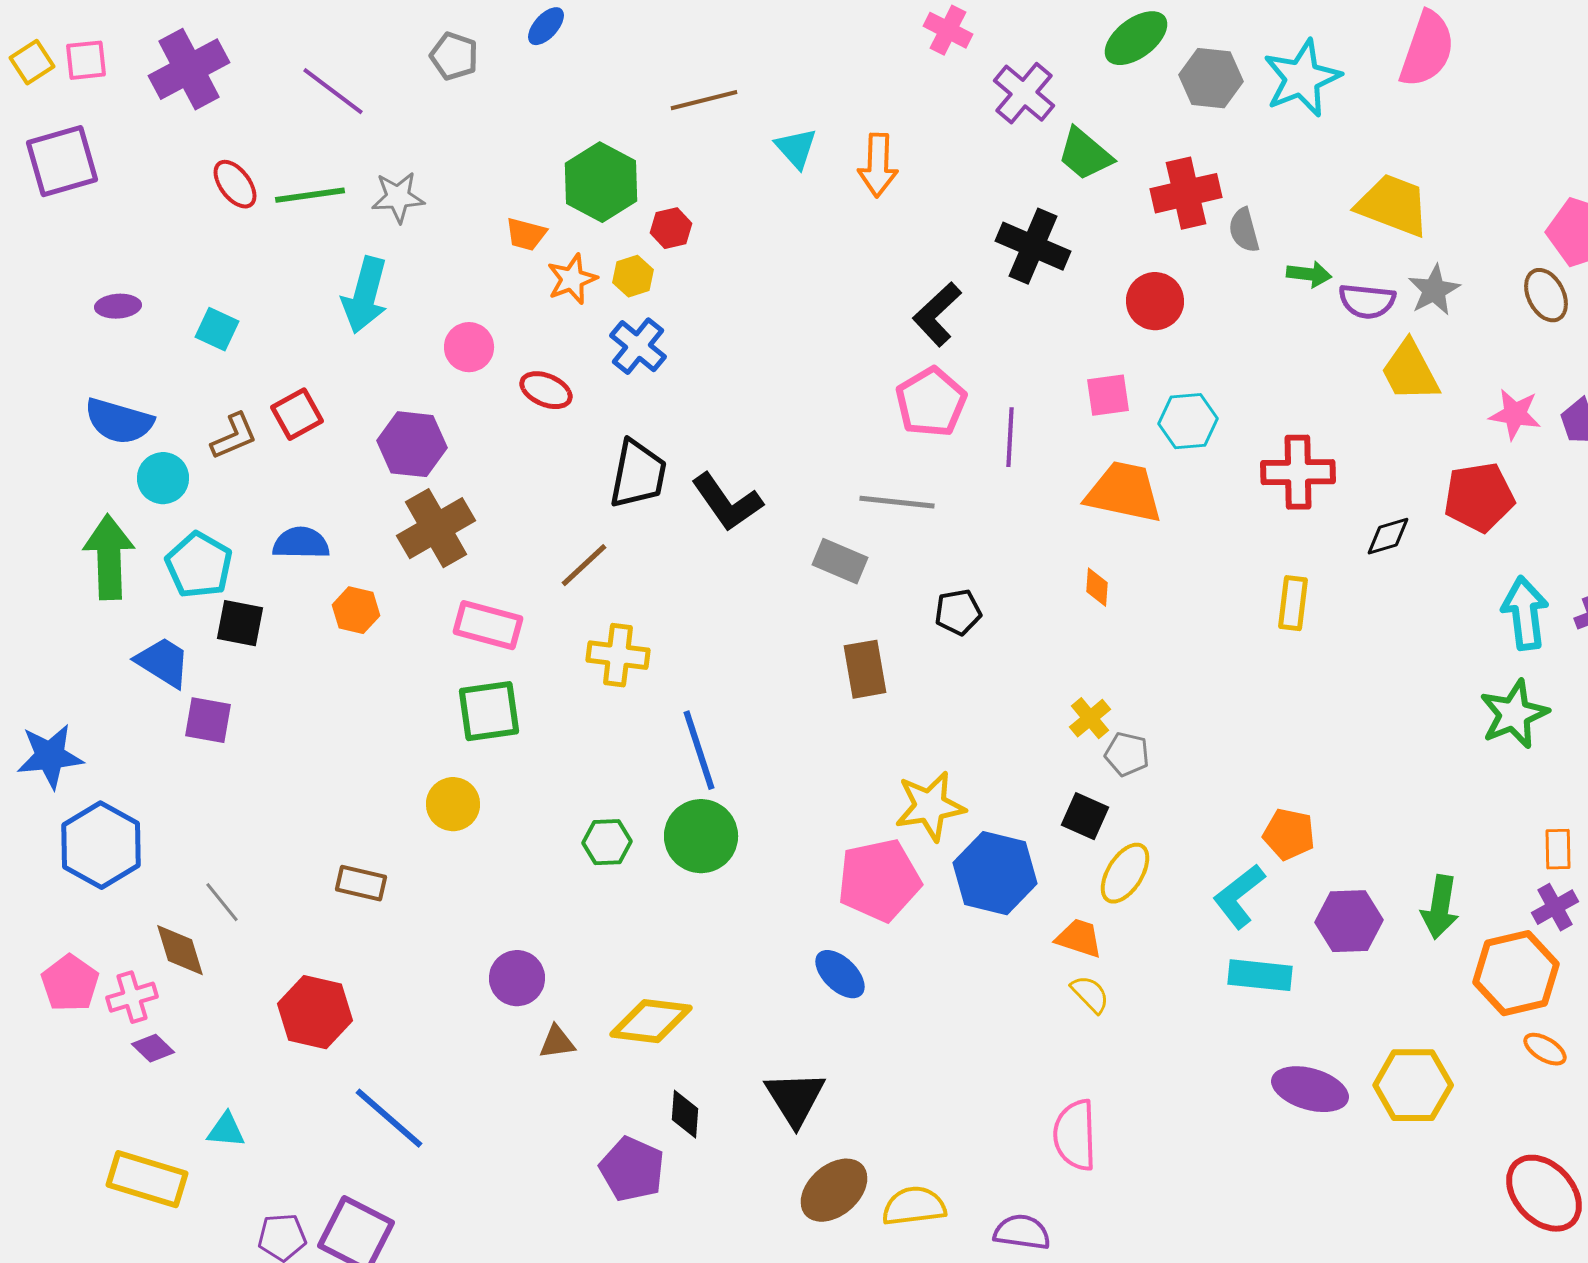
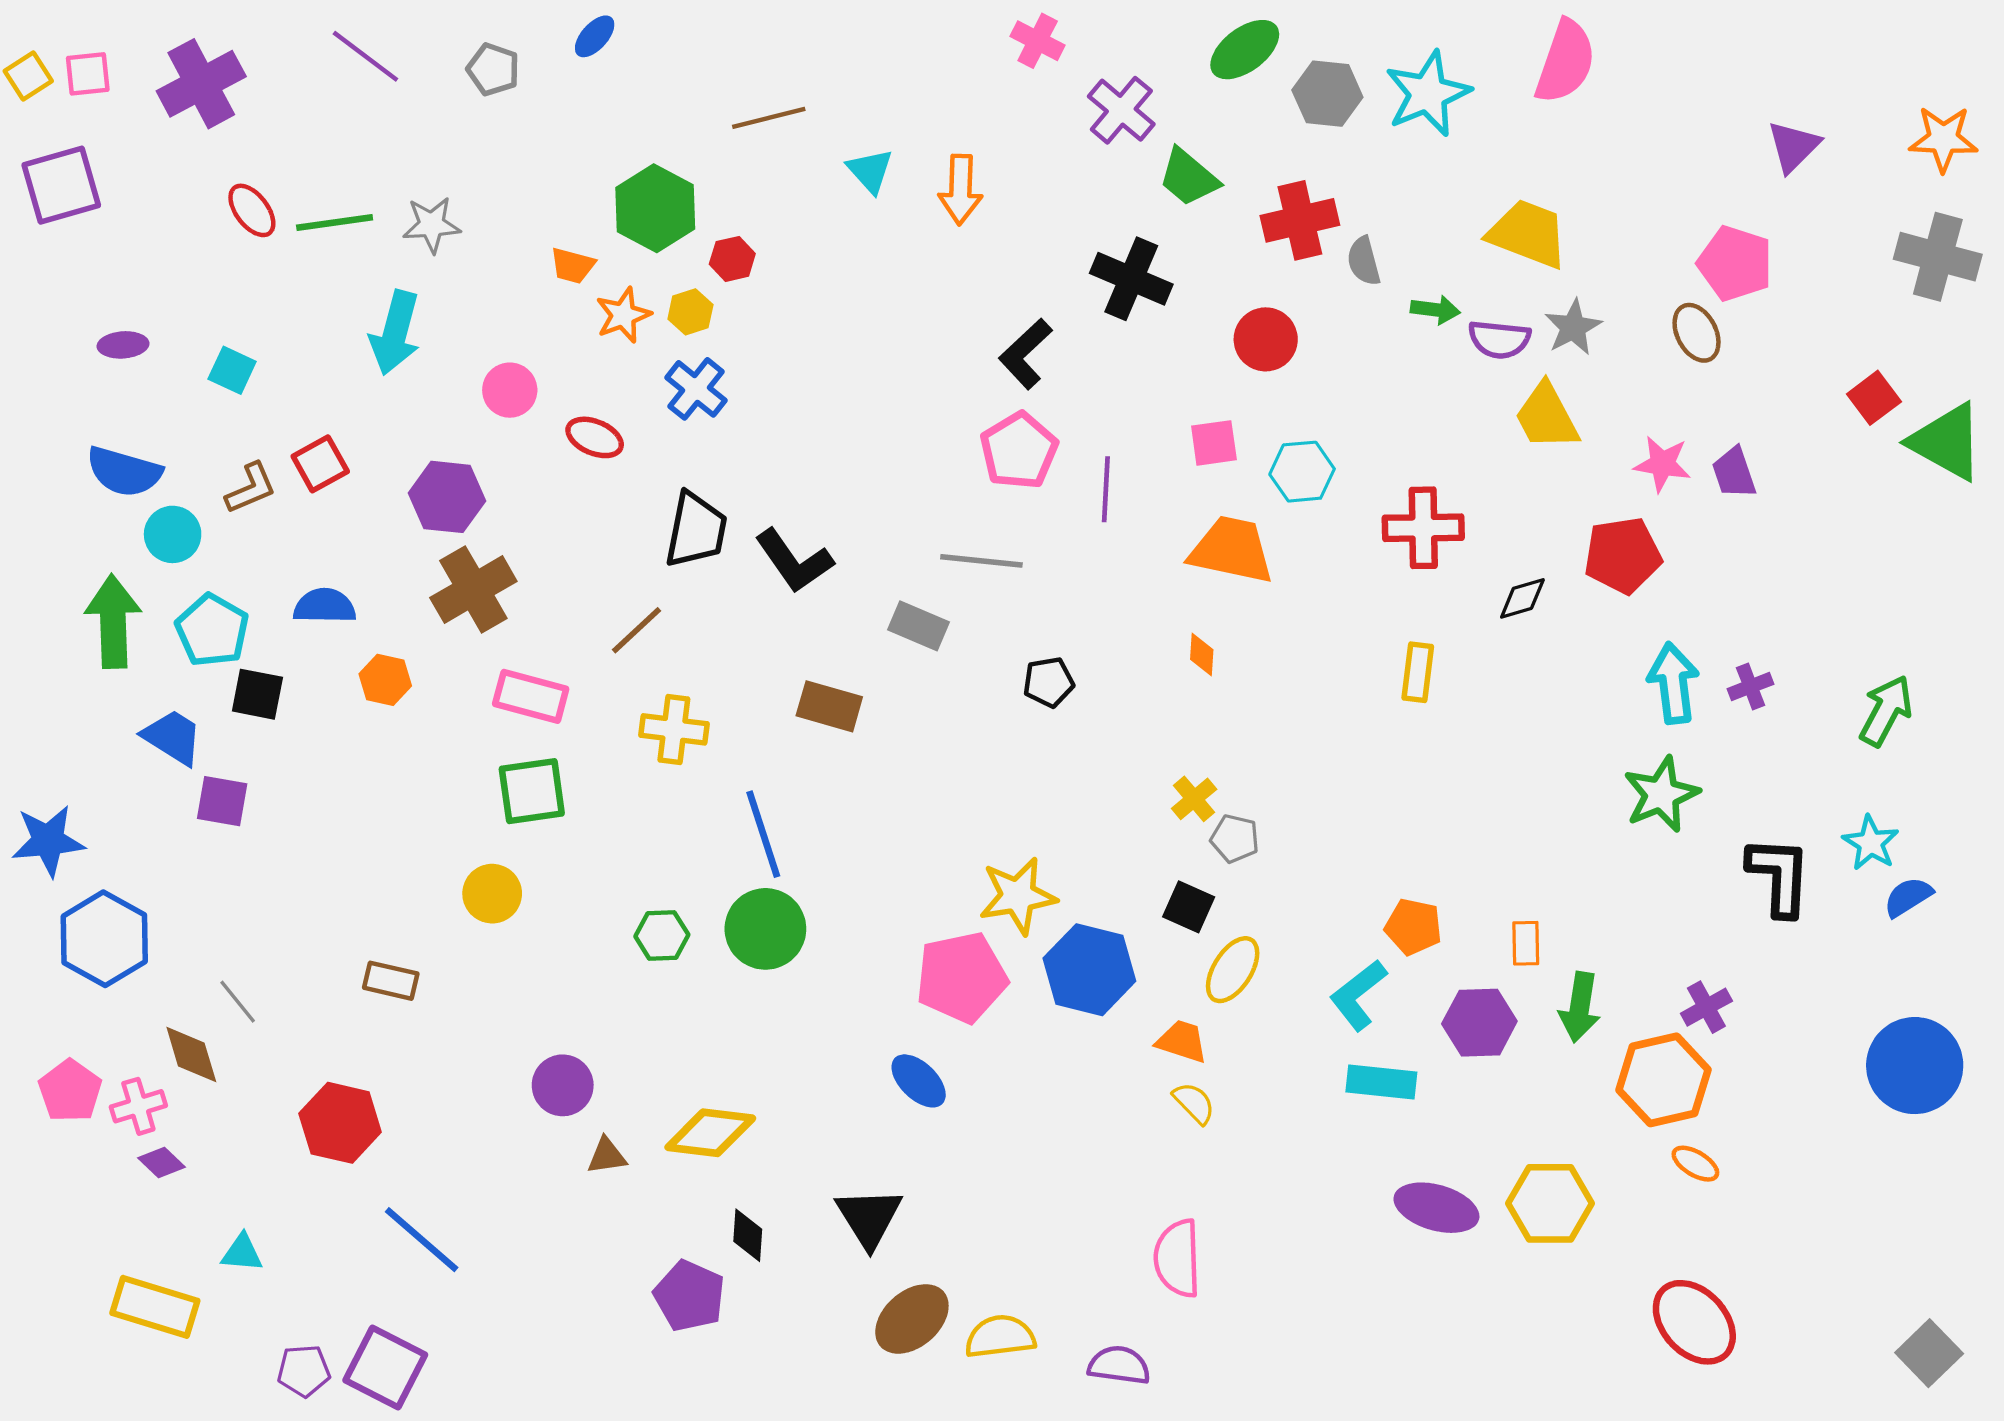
purple line: (333, 91) -> (365, 56), moved
brown rectangle: (865, 669) -> (829, 706), moved, turned -64
orange rectangle: (1558, 849) -> (1526, 943), moved

